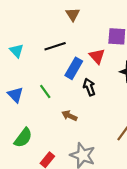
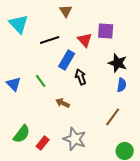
cyan triangle: (17, 51) -> (19, 24), moved, size x1.5
red triangle: (97, 56) -> (85, 40), moved
green semicircle: (23, 138) -> (22, 134), moved

